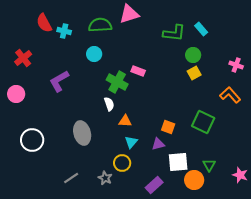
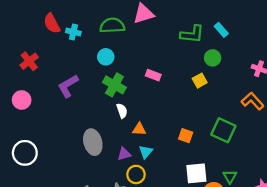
yellow square: (194, 73) -> (200, 81), moved
green cross: (117, 82) -> (114, 85), moved
white circle: (32, 140) -> (25, 153), moved
purple triangle: (158, 144) -> (124, 154), moved

